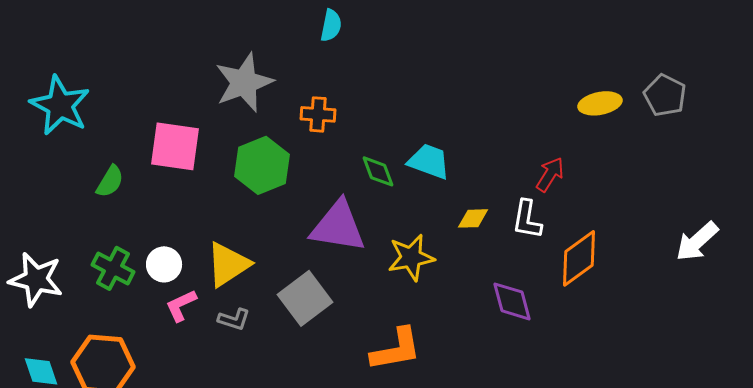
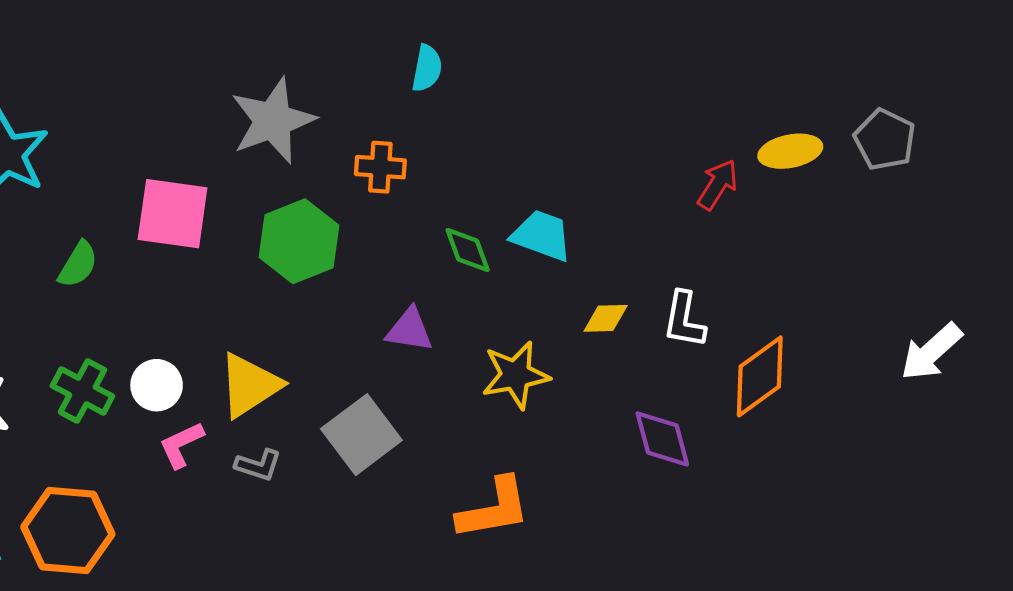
cyan semicircle: (331, 25) -> (427, 68), moved
red arrow: (550, 174) -> (718, 185), moved
purple triangle: (338, 226) -> (409, 330), size x0.6

